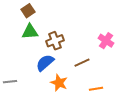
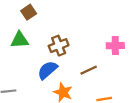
green triangle: (30, 32) -> (20, 40), moved
pink cross: (106, 41) -> (115, 46), turned -35

